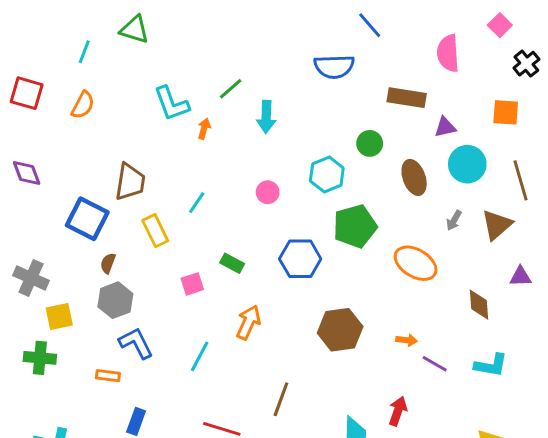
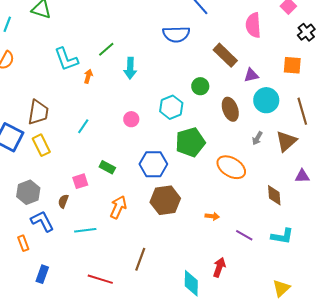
brown rectangle: (407, 98) -> (225, 55), turned 35
yellow rectangle: (155, 231) -> (41, 145), moved
brown semicircle: (108, 263) -> (63, 201), moved
brown hexagon: (340, 330) -> (165, 200), moved
orange arrow: (407, 340) -> (212, 216), moved
cyan line: (200, 356) -> (85, 230), turned 55
orange rectangle: (108, 376) -> (23, 243), turned 63

